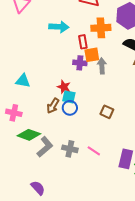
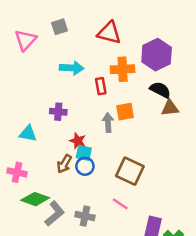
orange square: (92, 55) -> (125, 112), moved
purple cross: (80, 63) -> (58, 112), moved
gray arrow: (102, 66) -> (108, 123), moved
brown square: (107, 112) -> (130, 171), size x1.6
pink line: (94, 151) -> (120, 204), moved

